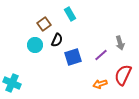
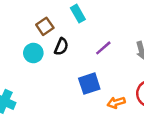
purple line: (101, 55) -> (103, 48), moved
blue square: (73, 57) -> (89, 84), moved

